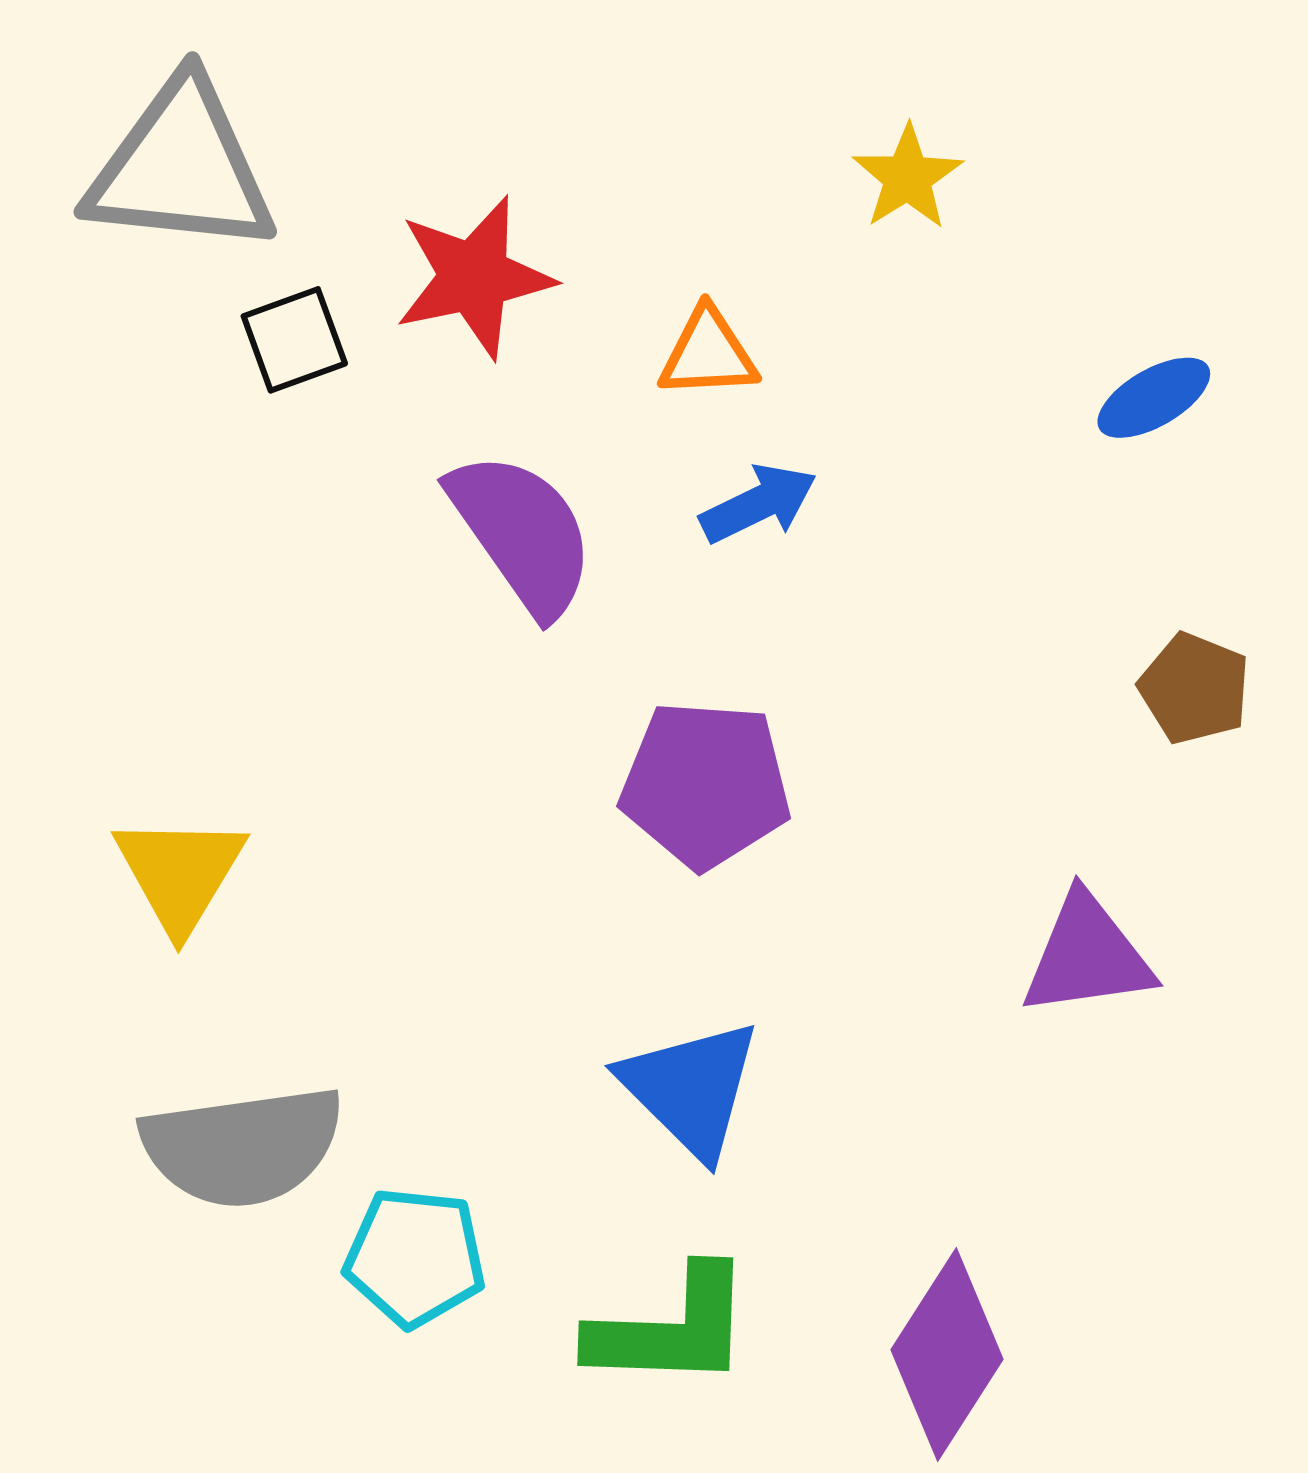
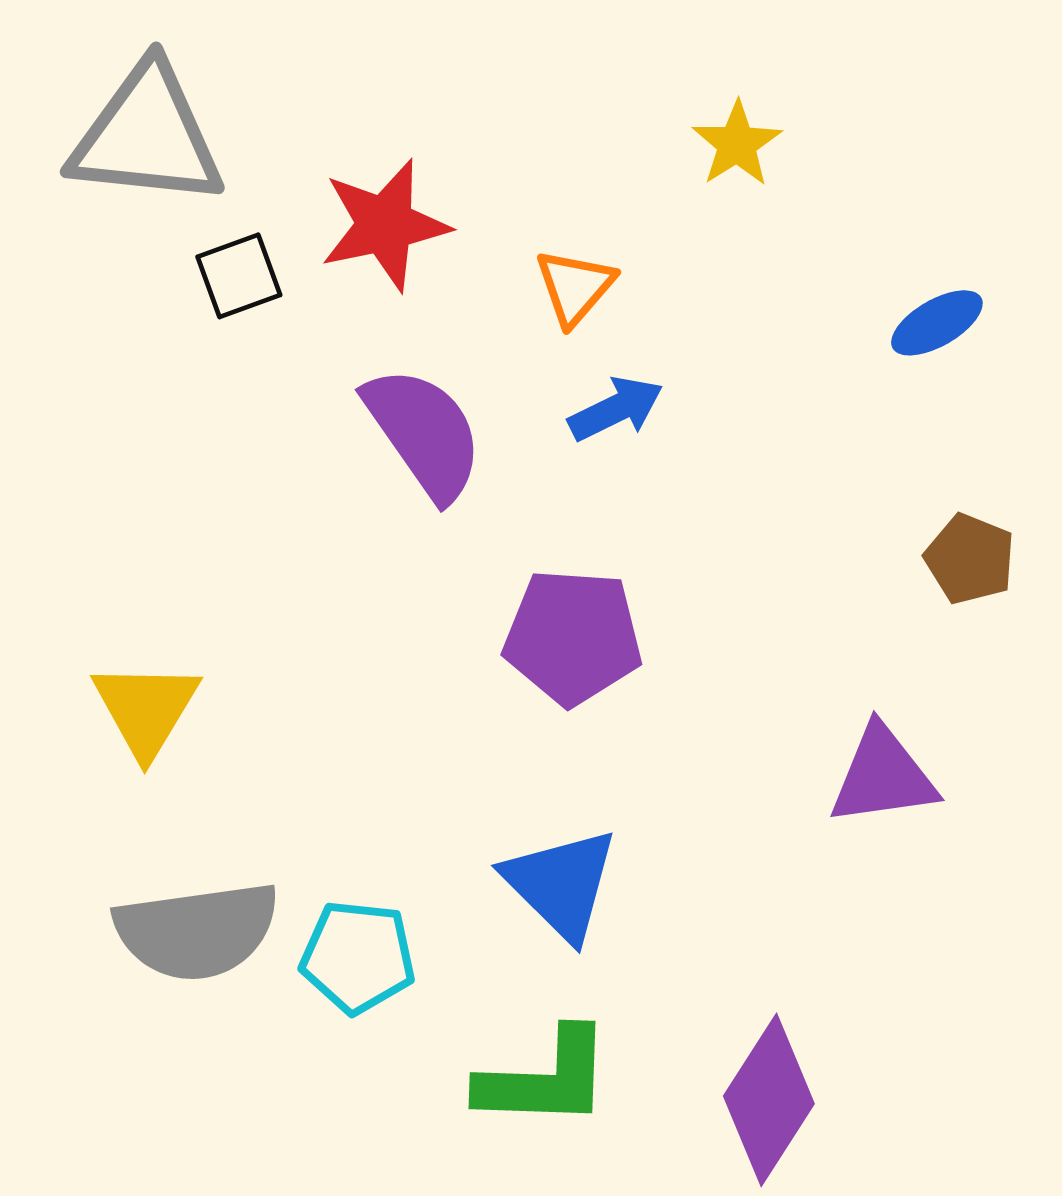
orange triangle: (708, 353) -> (575, 287), turned -46
cyan pentagon: (415, 1257) -> (358, 957), moved

